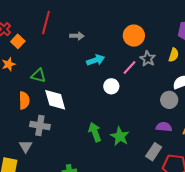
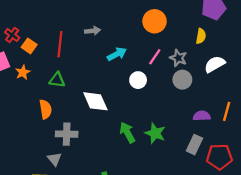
red line: (46, 23) -> (60, 44), moved
gray star: (148, 59) -> (178, 58), moved
white diamond: (55, 100) -> (95, 101), moved
gray circle: (169, 100) -> (182, 80), moved

